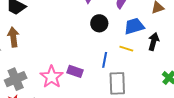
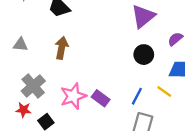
brown arrow: (13, 37) -> (62, 48), moved
gray cross: (16, 79) -> (33, 86), turned -35

